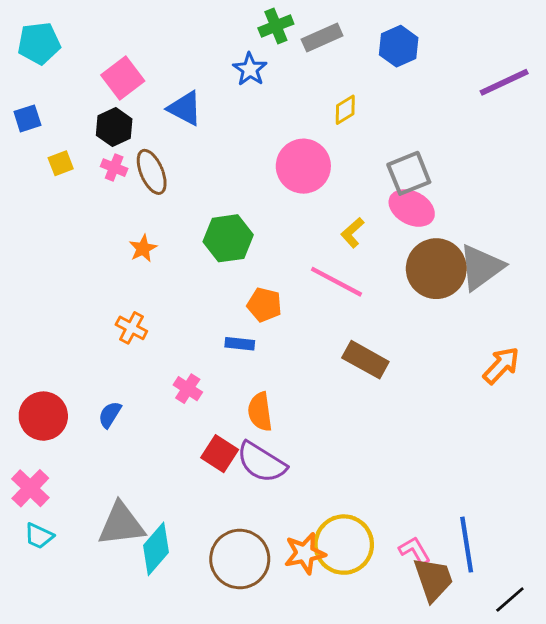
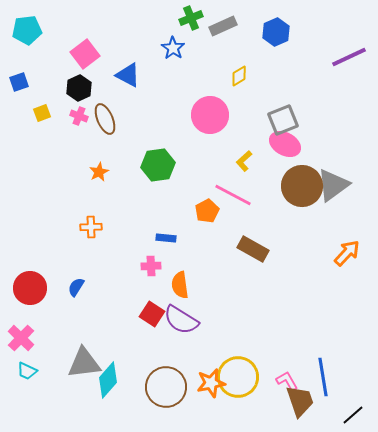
orange pentagon: (264, 305) -> (207, 211), moved, turned 30
orange cross: (131, 328) -> (91, 227), turned -30
pink cross: (188, 389) -> (151, 266), moved, turned -36

